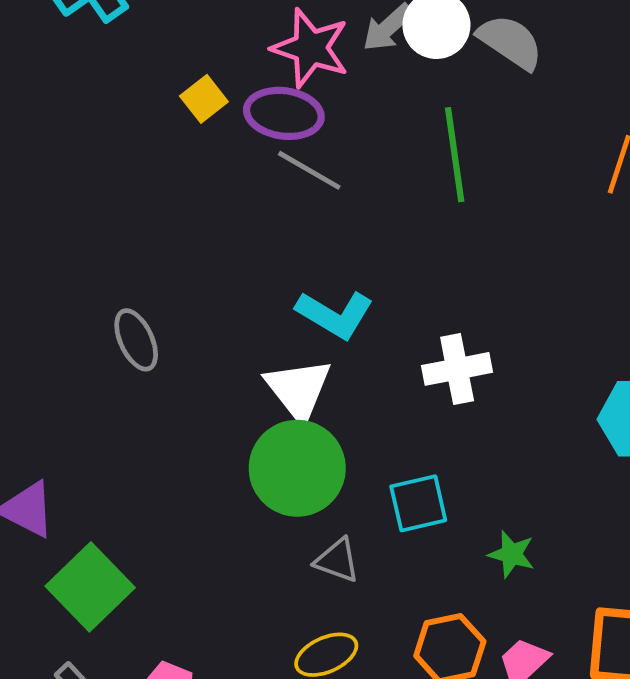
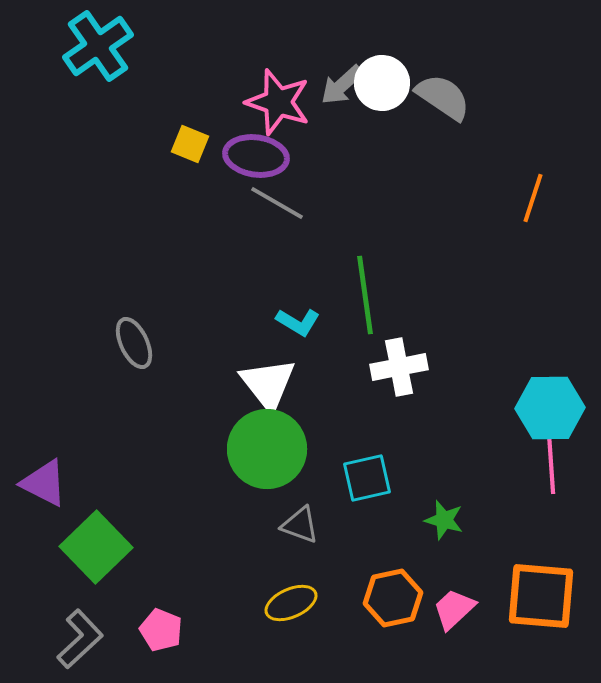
yellow square: (204, 99) -> (190, 144), turned -30
green line: (455, 155) -> (365, 295), moved
cyan L-shape: (335, 314) -> (298, 322), size x0.7

